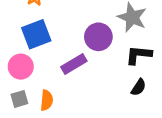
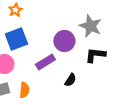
black semicircle: (139, 87) -> (70, 80), moved

